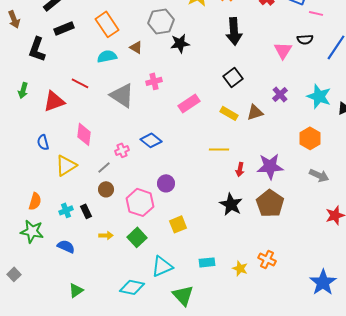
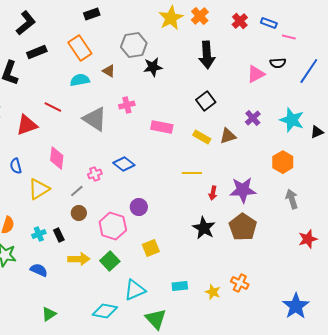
pink triangle: (283, 50) -> (256, 74), turned 30
pink rectangle: (189, 103) -> (162, 127), turned 45
gray arrow: (319, 175) -> (292, 199), turned -132
yellow arrow: (106, 235) -> (79, 259), size x1.5

